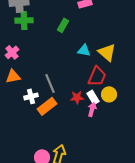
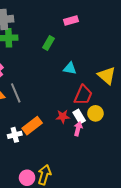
yellow triangle: (107, 52) -> (107, 76), moved
gray line: (50, 83) -> (16, 93), moved
white cross: (31, 96) -> (15, 135), moved

